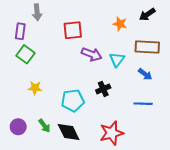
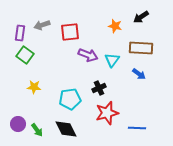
gray arrow: (37, 12) -> (42, 25), moved, turned 77
blue line: (143, 104) -> (137, 128), moved
green arrow: (44, 126) -> (37, 130), moved
red star: (112, 133) -> (107, 113), moved

